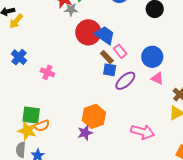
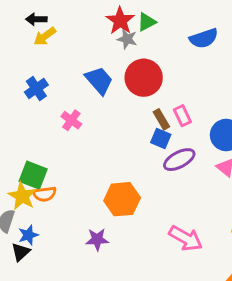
blue trapezoid: (105, 35) -> (99, 80), moved
purple star: (85, 133) -> (97, 239), moved

